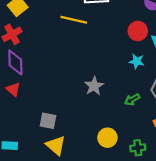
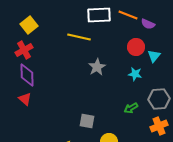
gray star: (94, 86) -> (97, 67), moved
gray square: (48, 121) -> (87, 121), moved

